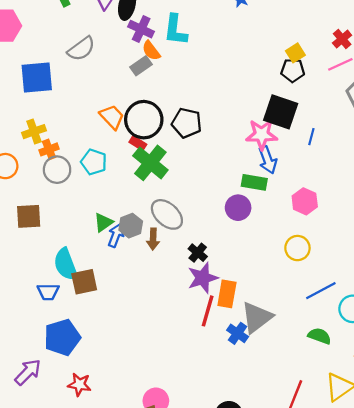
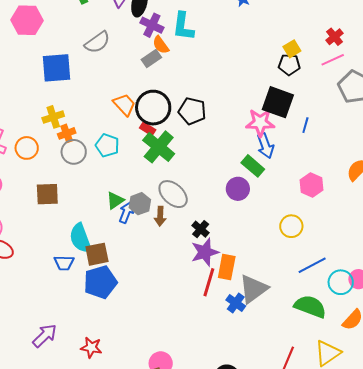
green rectangle: (254, 182) -> (253, 166), turned 30
pink hexagon: (305, 201) -> (312, 185), moved
green semicircle: (319, 336) -> (310, 306), size x1.5
blue pentagon: (62, 337) -> (100, 282), moved

